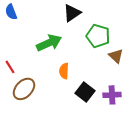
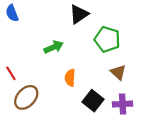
green arrow: (49, 43) -> (54, 47), size x0.7
brown triangle: (116, 56) -> (118, 72), moved

